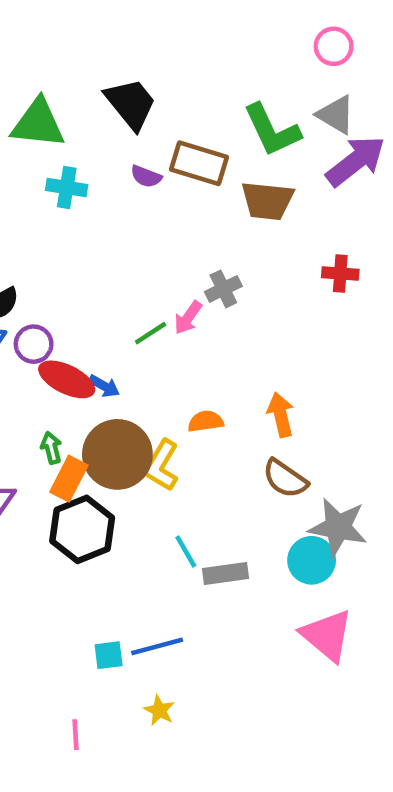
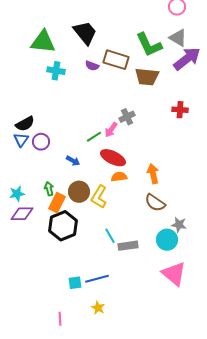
red ellipse: (67, 379) -> (113, 158), moved
brown circle: (117, 454) -> (79, 192), size x0.7
gray star: (338, 527) -> (179, 225), size x0.6

